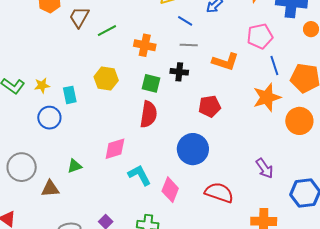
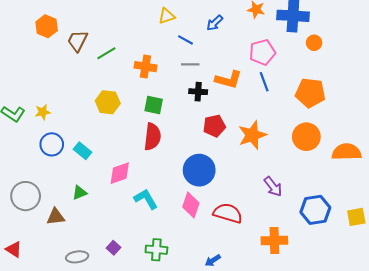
blue line: (274, 65) -> (264, 82), moved
black cross: (179, 72) -> (198, 92), moved
cyan rectangle: (70, 95) -> (82, 151), moved, turned -36
orange star: (267, 97) -> (252, 135), moved
pink diamond: (170, 190) -> (191, 205), moved

